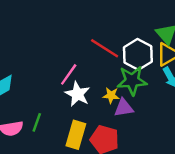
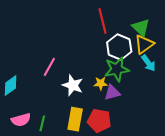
red line: (105, 48) -> (102, 21), moved, turned 50
pink line: (69, 74) -> (49, 67), moved
green line: (37, 122) -> (42, 123), moved

